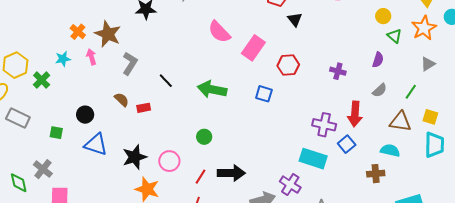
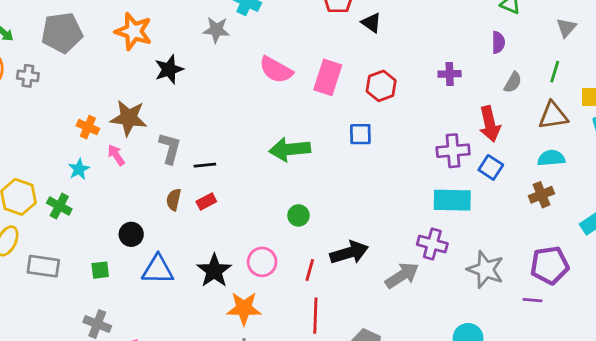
black line: (166, 81) -> (205, 165), moved, turned -35
brown semicircle: (122, 100) -> (174, 200), turned -105

